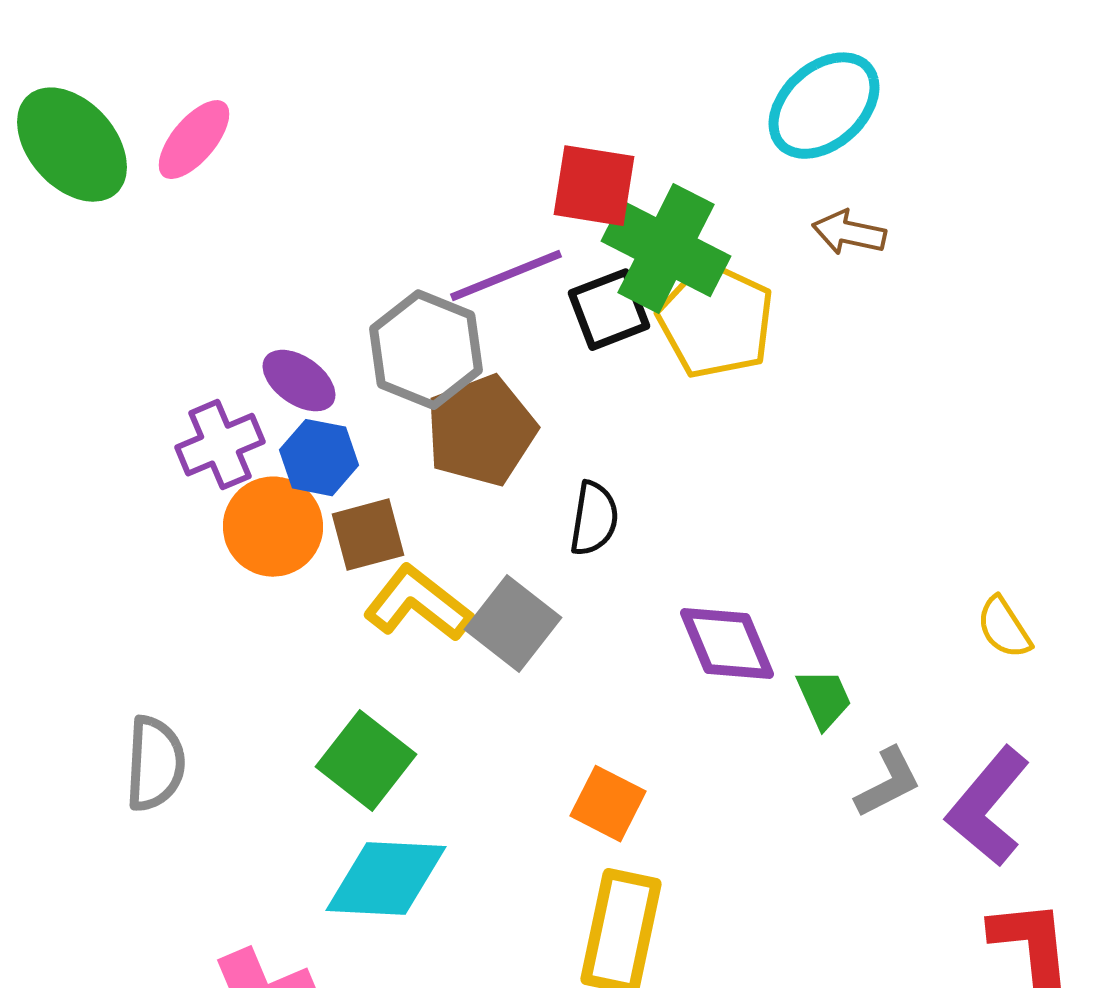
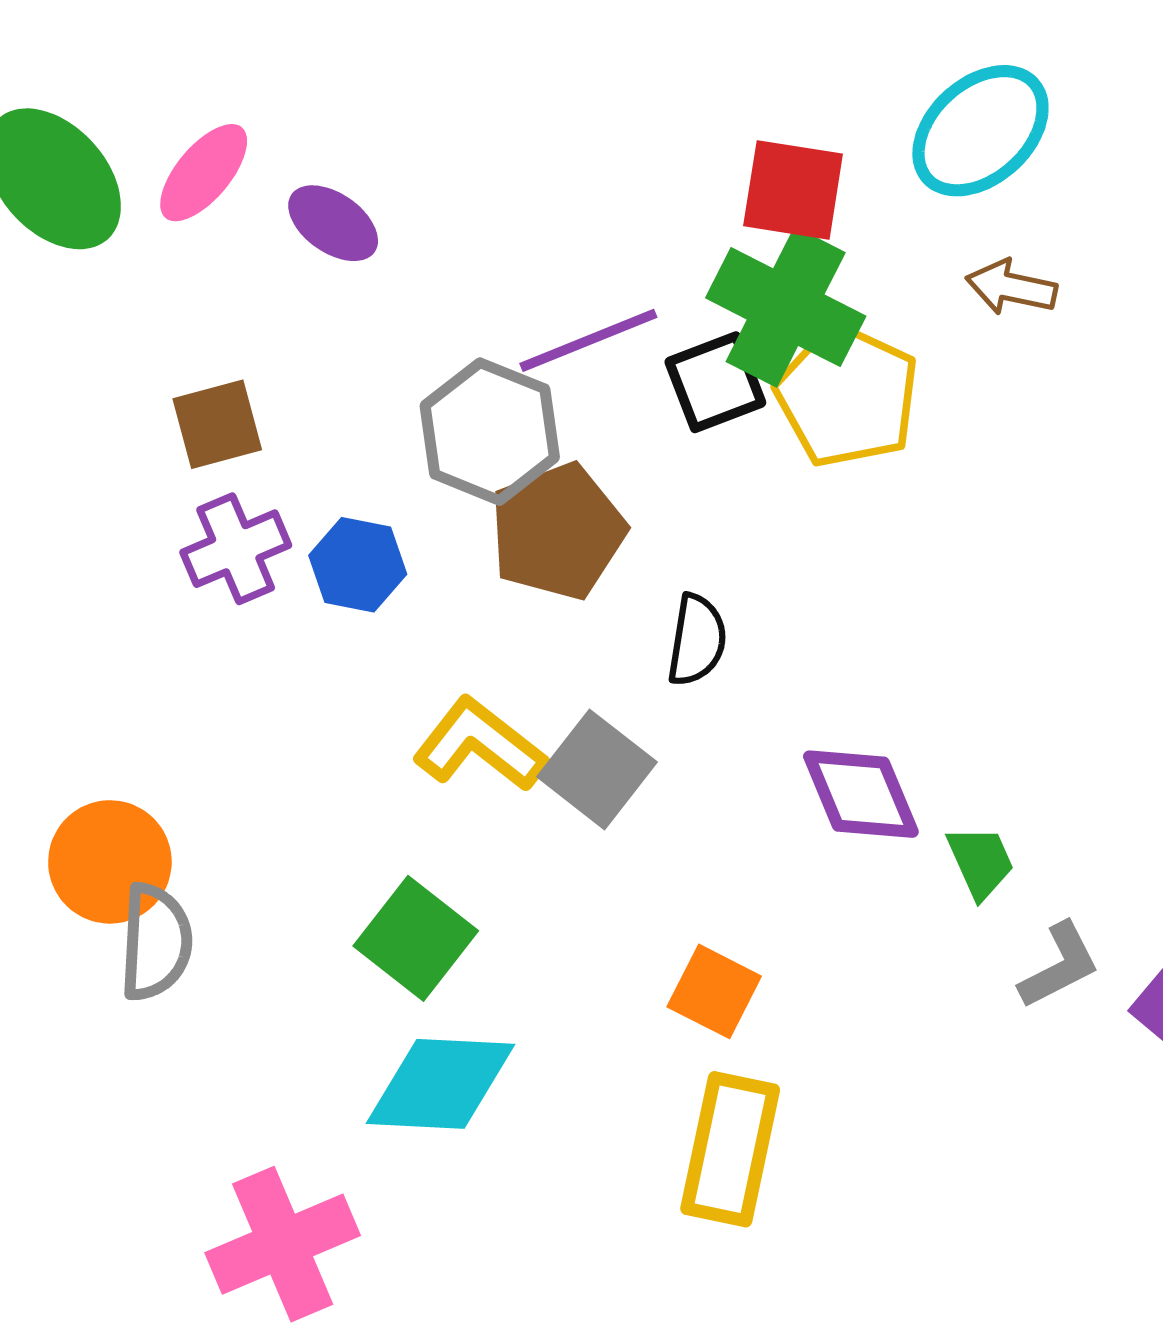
red square: (594, 186) -> (793, 190), moved
purple ellipse: (299, 381) -> (333, 223), moved
orange circle: (273, 527) -> (110, 862), moved
brown square: (368, 535) -> (217, 424), moved

